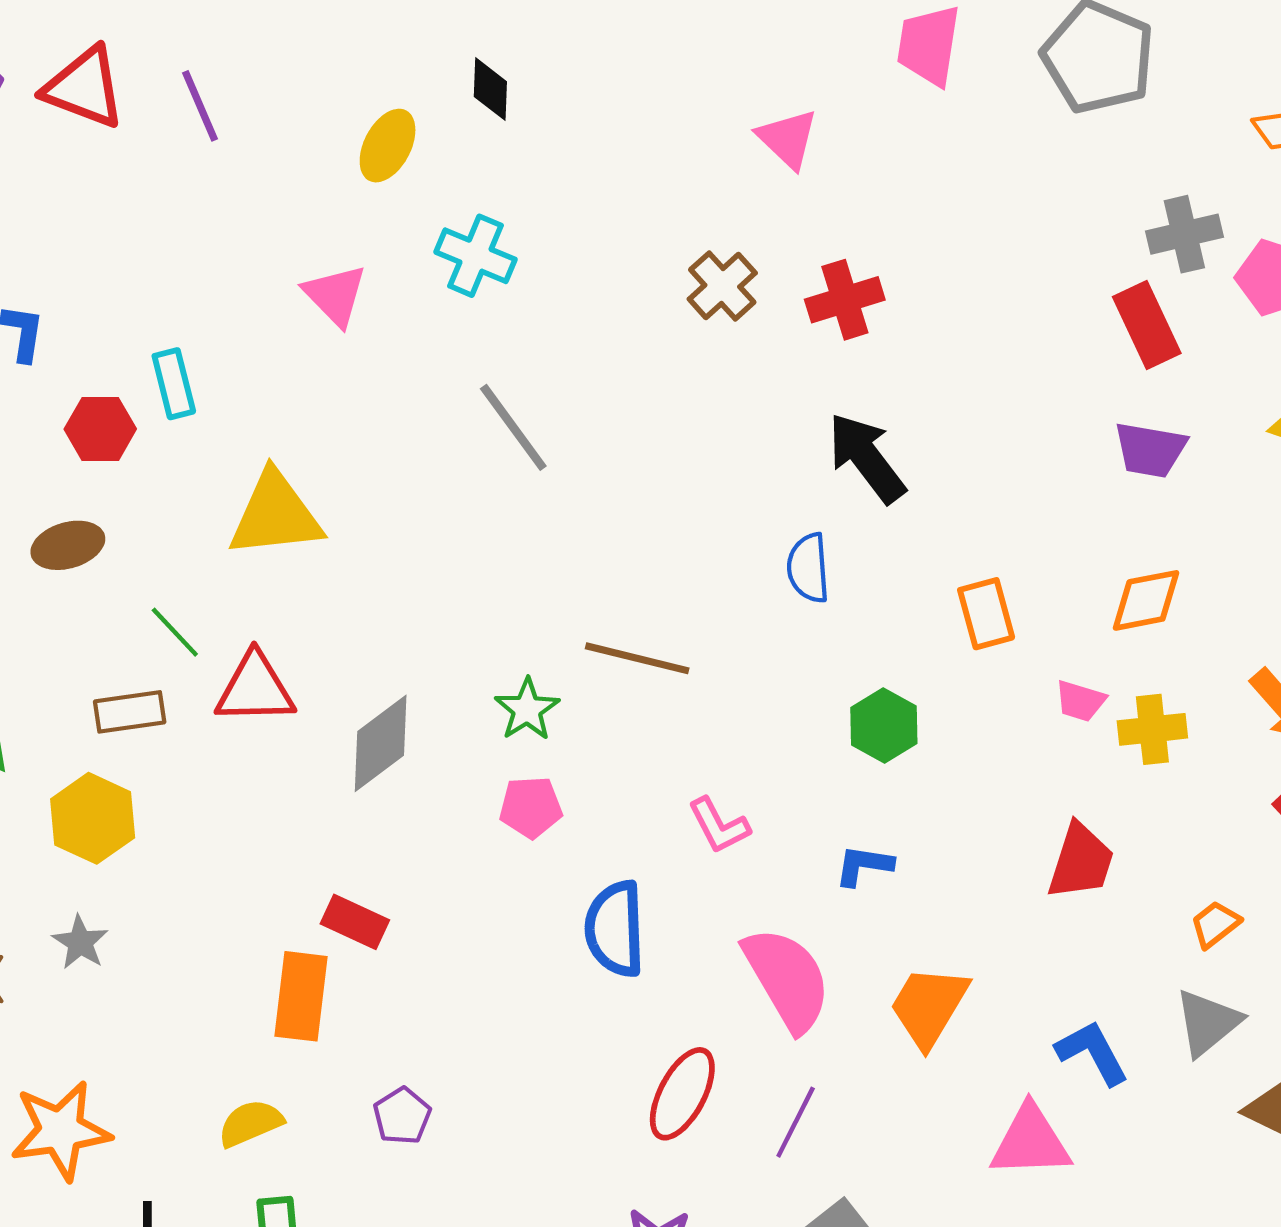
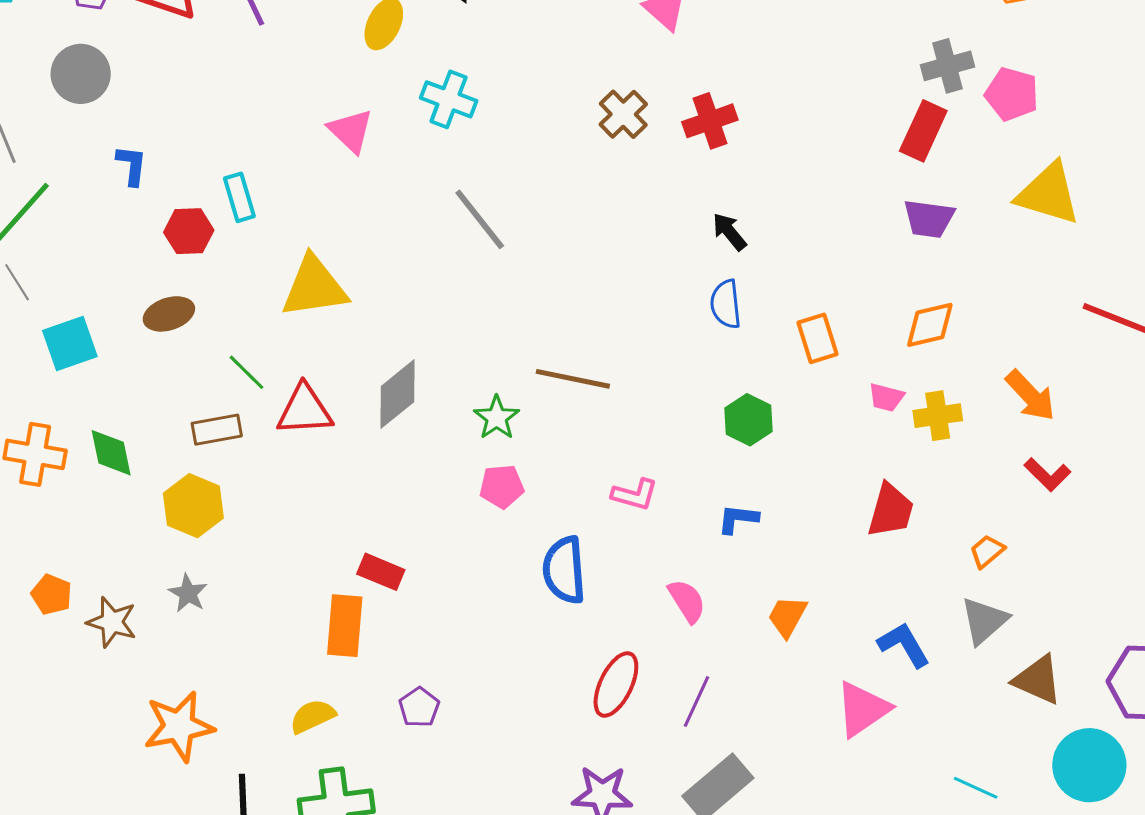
red rectangle: (1147, 325) -> (923, 131), turned 52
black arrow: (867, 458) -> (729, 232), size x0.6
blue semicircle: (808, 568) -> (726, 304), moved
gray diamond: (381, 743) -> (398, 394), moved
pink L-shape: (719, 826) -> (635, 495), turned -45
pink semicircle: (787, 979) -> (687, 601), size x0.6
orange trapezoid: (929, 1006) -> (787, 616), size x0.7
pink triangle: (1031, 1141) -> (862, 709), turned -30

